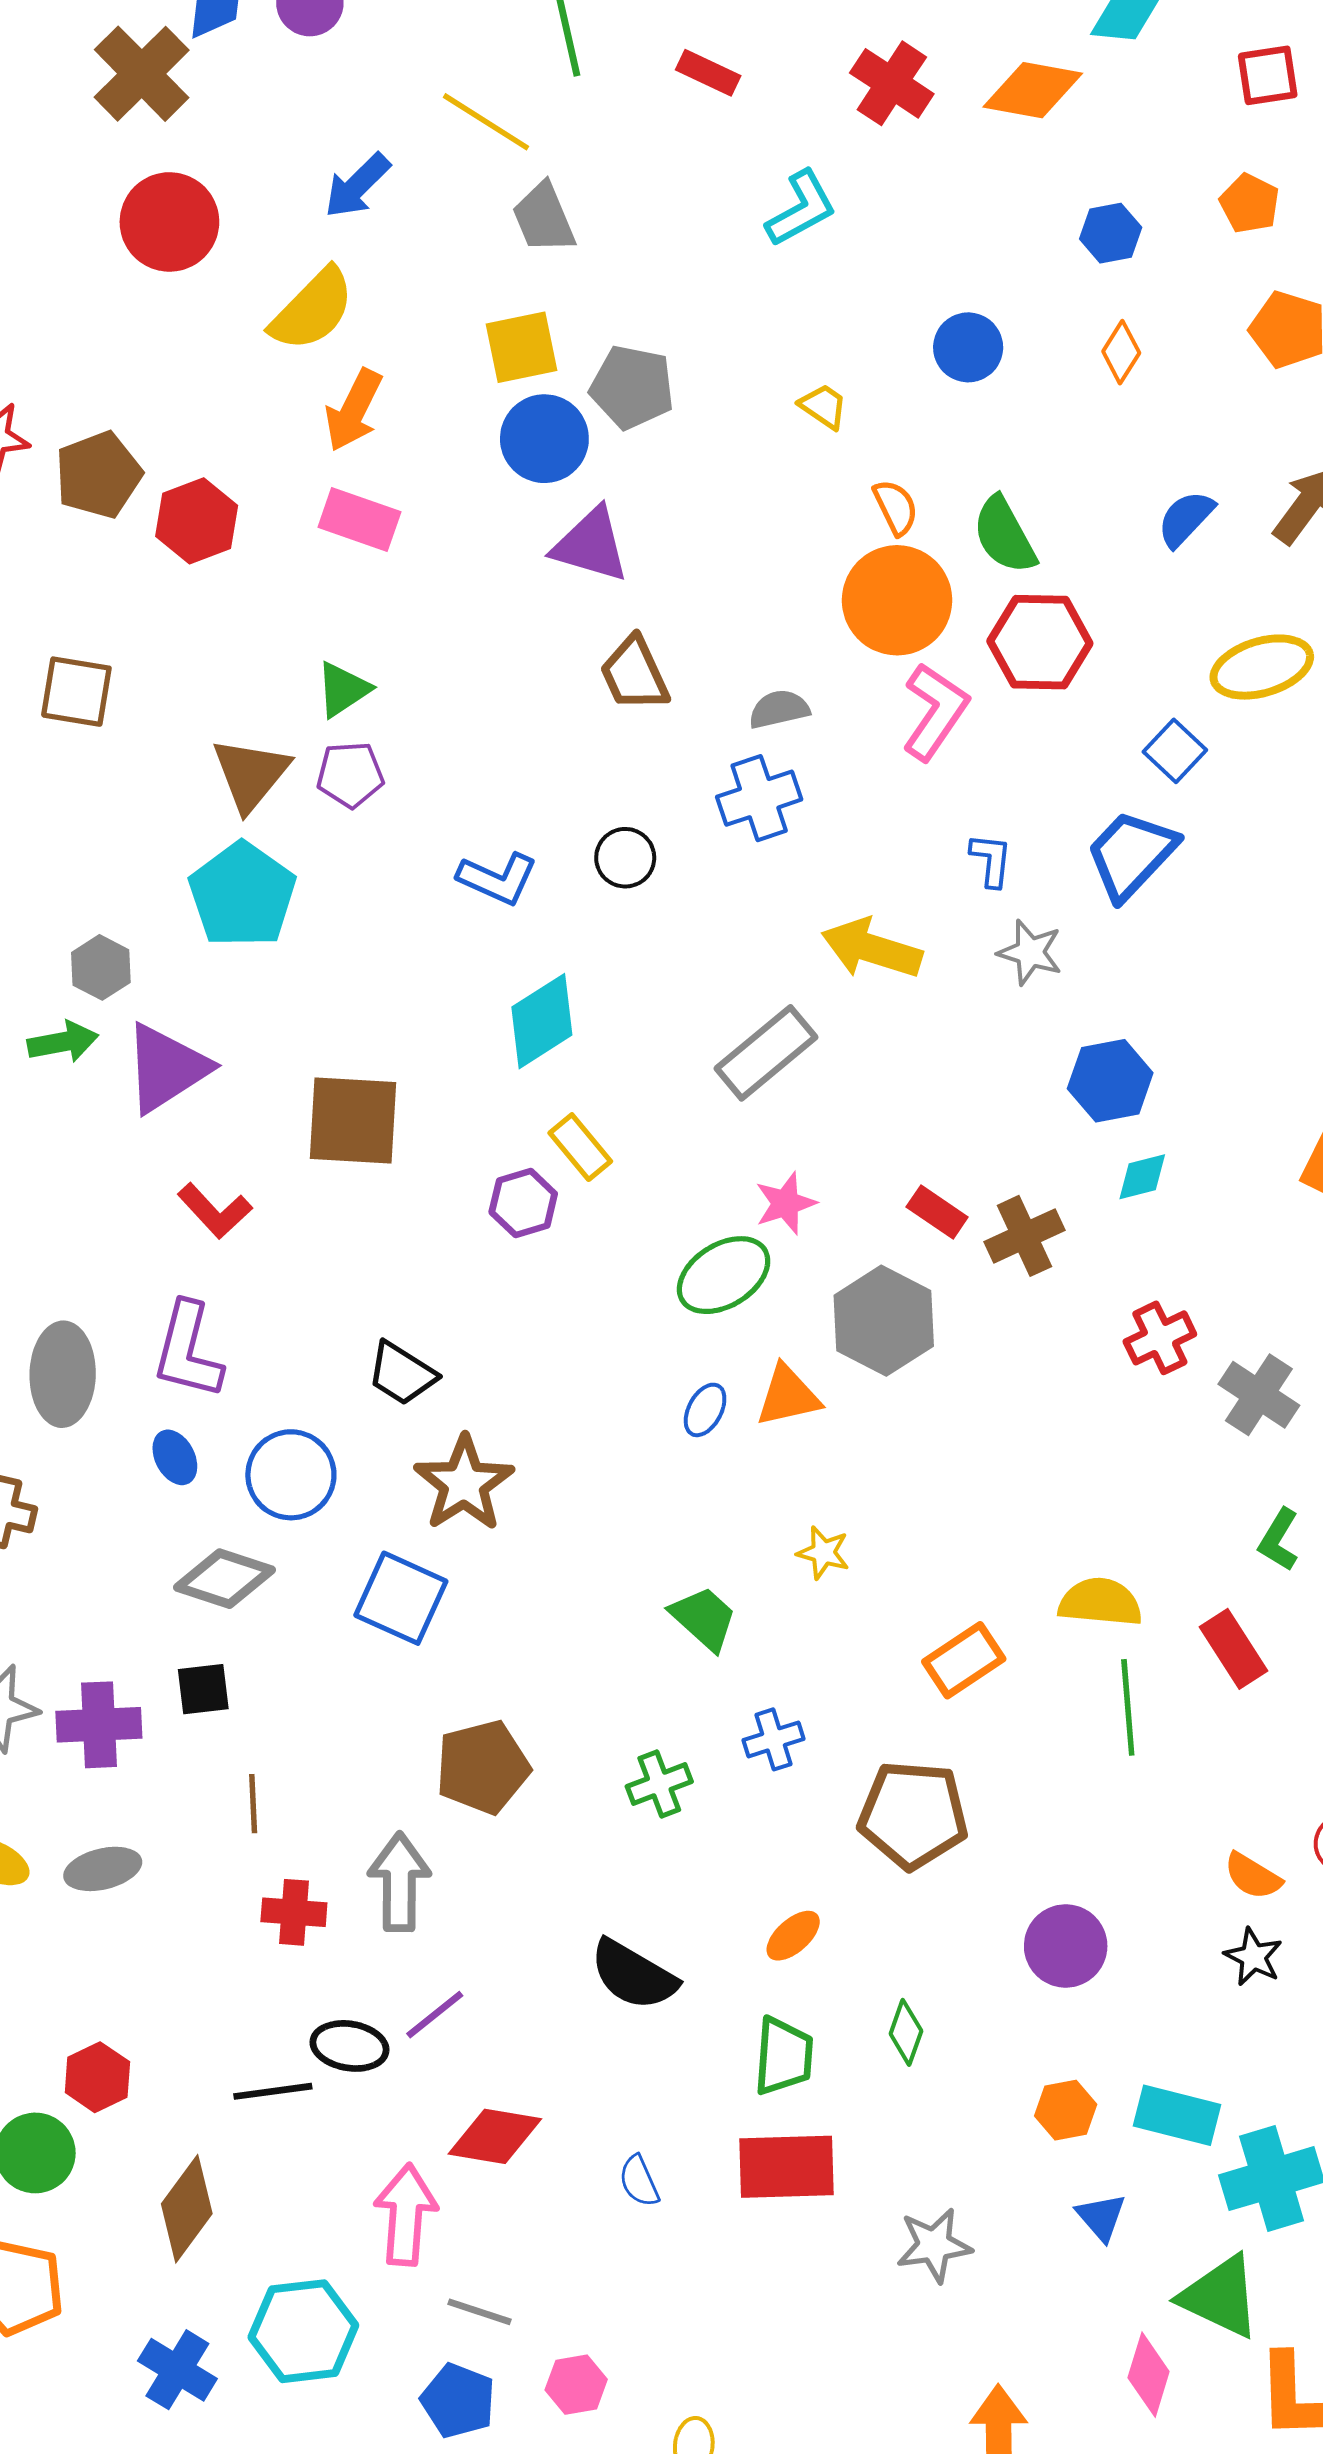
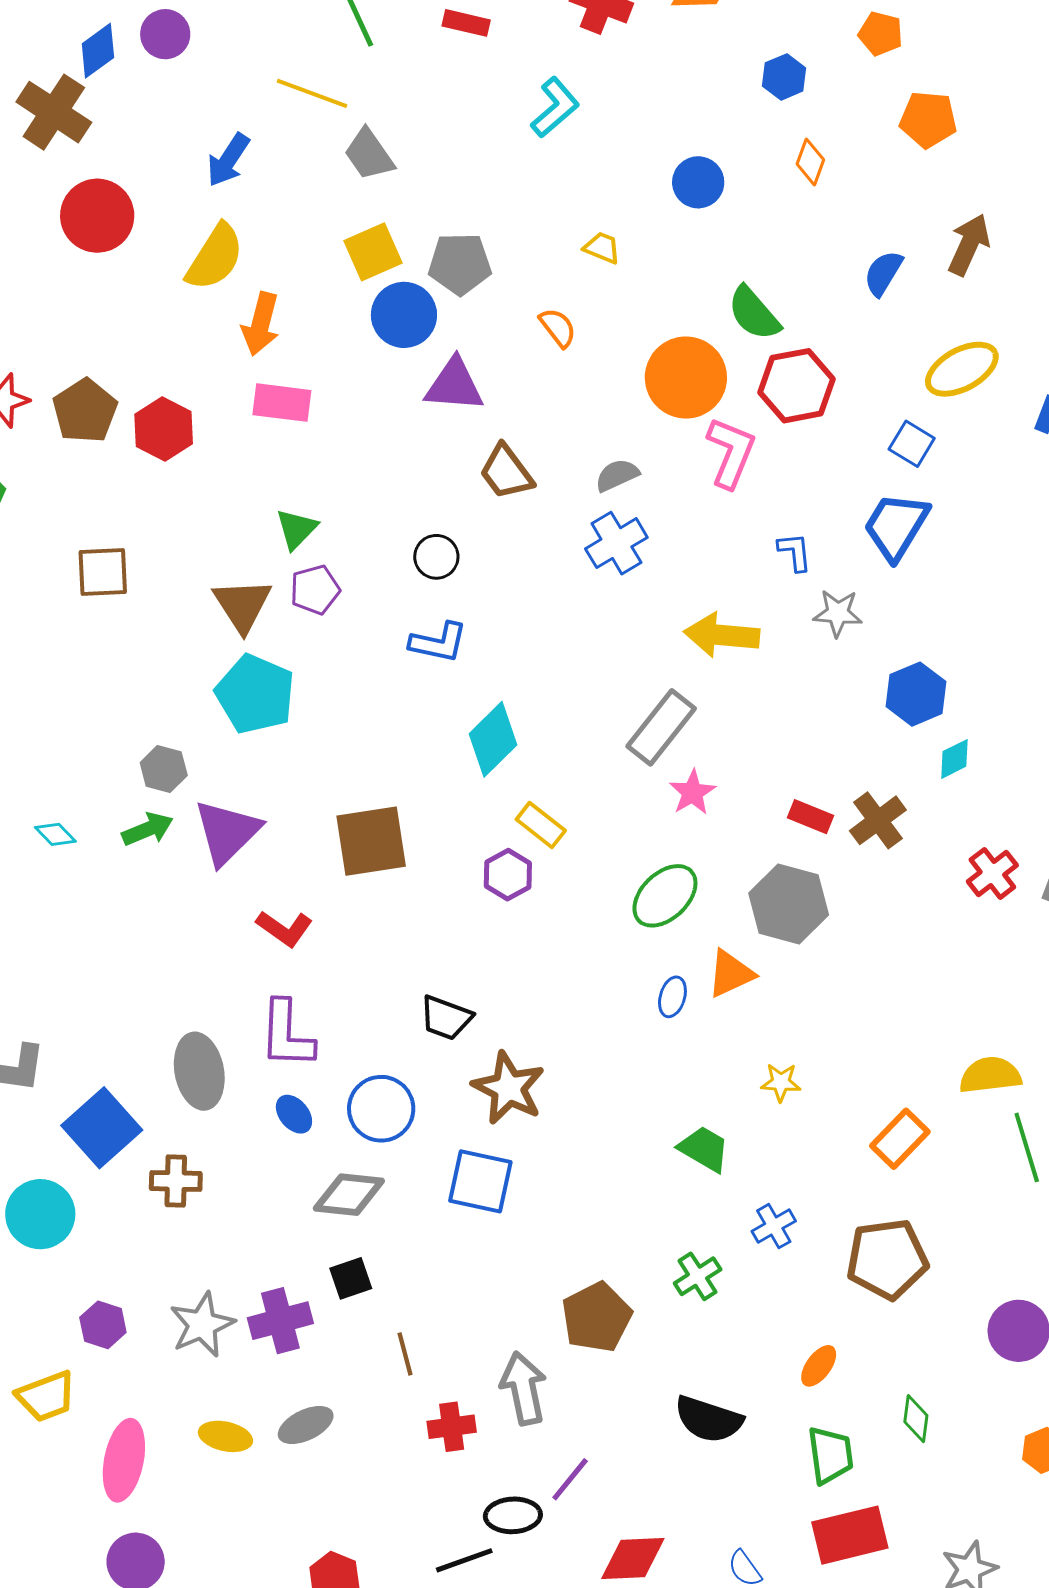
orange semicircle: (896, 507) -> (558, 328), moved
black circle: (625, 858) -> (436, 557), moved
pink star: (786, 1203) -> (692, 792), moved
brown pentagon: (483, 1767) -> (597, 1317), moved

